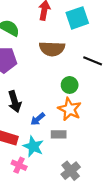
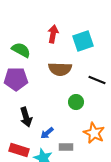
orange star: (70, 109) -> (94, 133), moved

